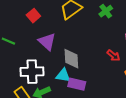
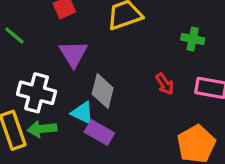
green cross: (106, 11) -> (193, 39), moved, turned 32
red arrow: (113, 56) -> (165, 84), moved

